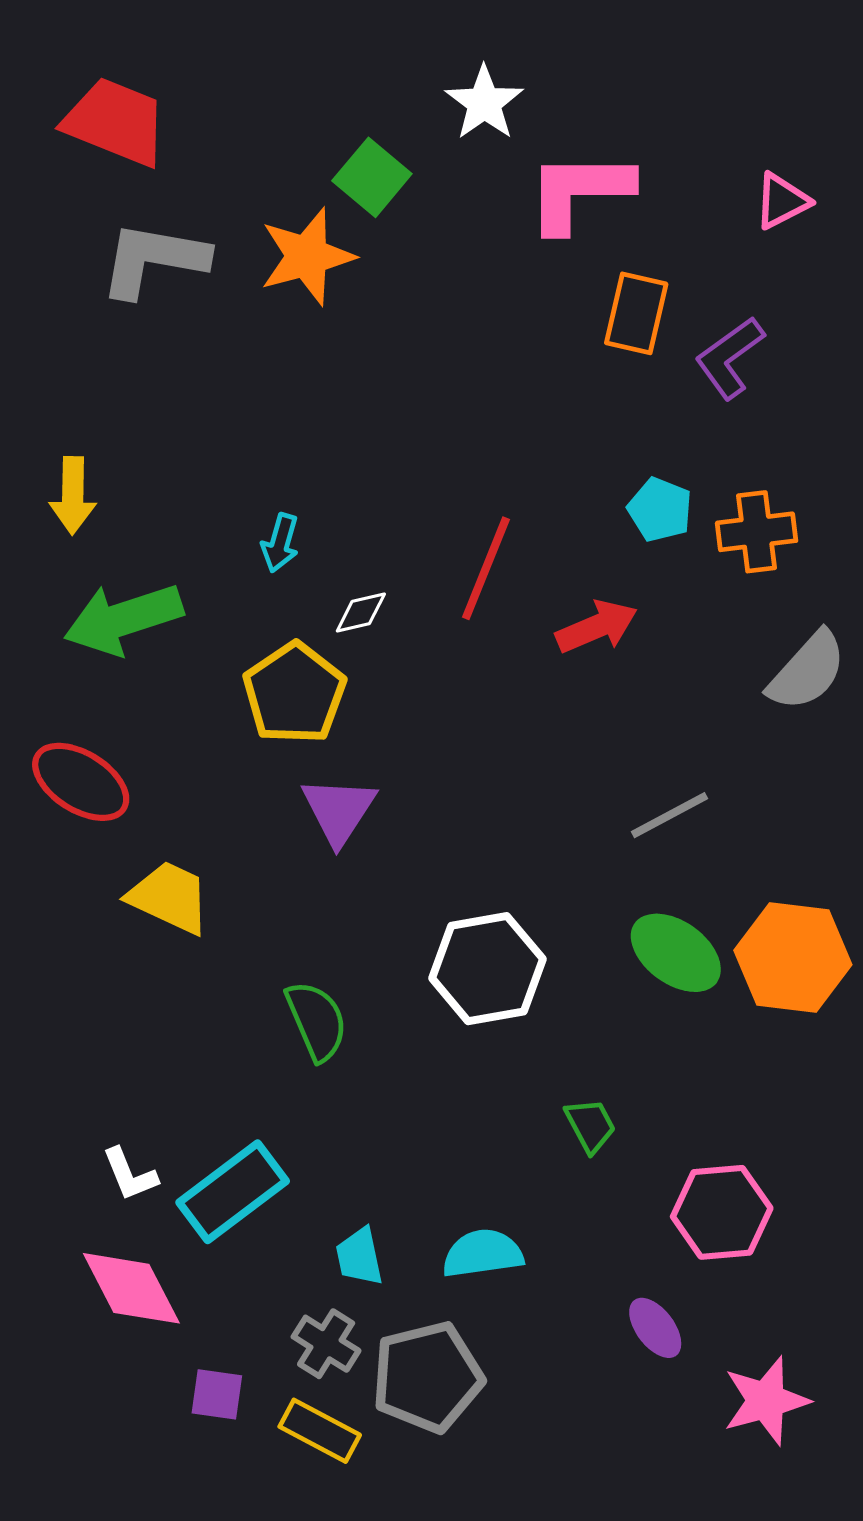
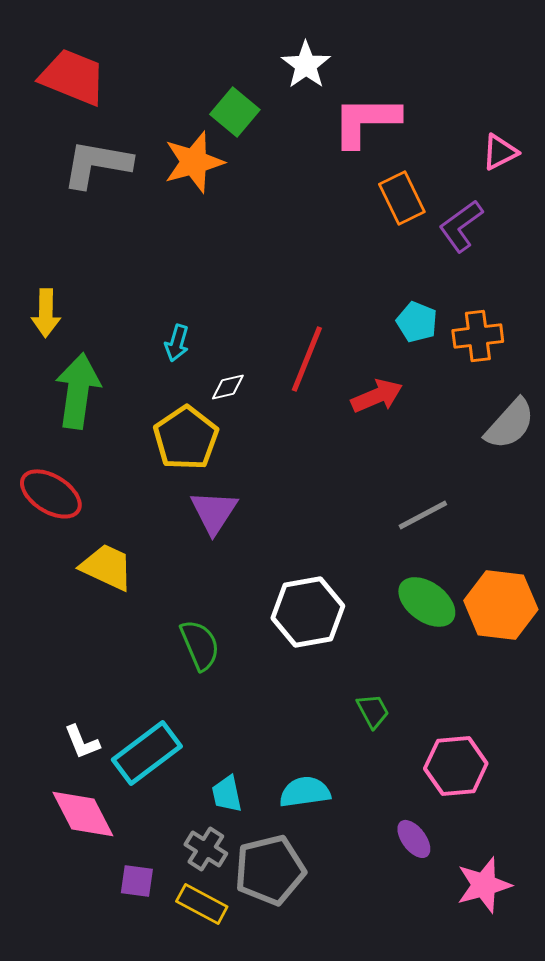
pink triangle: (782, 201) -> (500, 152), moved
orange rectangle: (636, 313) -> (402, 198), turned -39
green arrow: (123, 619) -> (78, 391), turned 116

